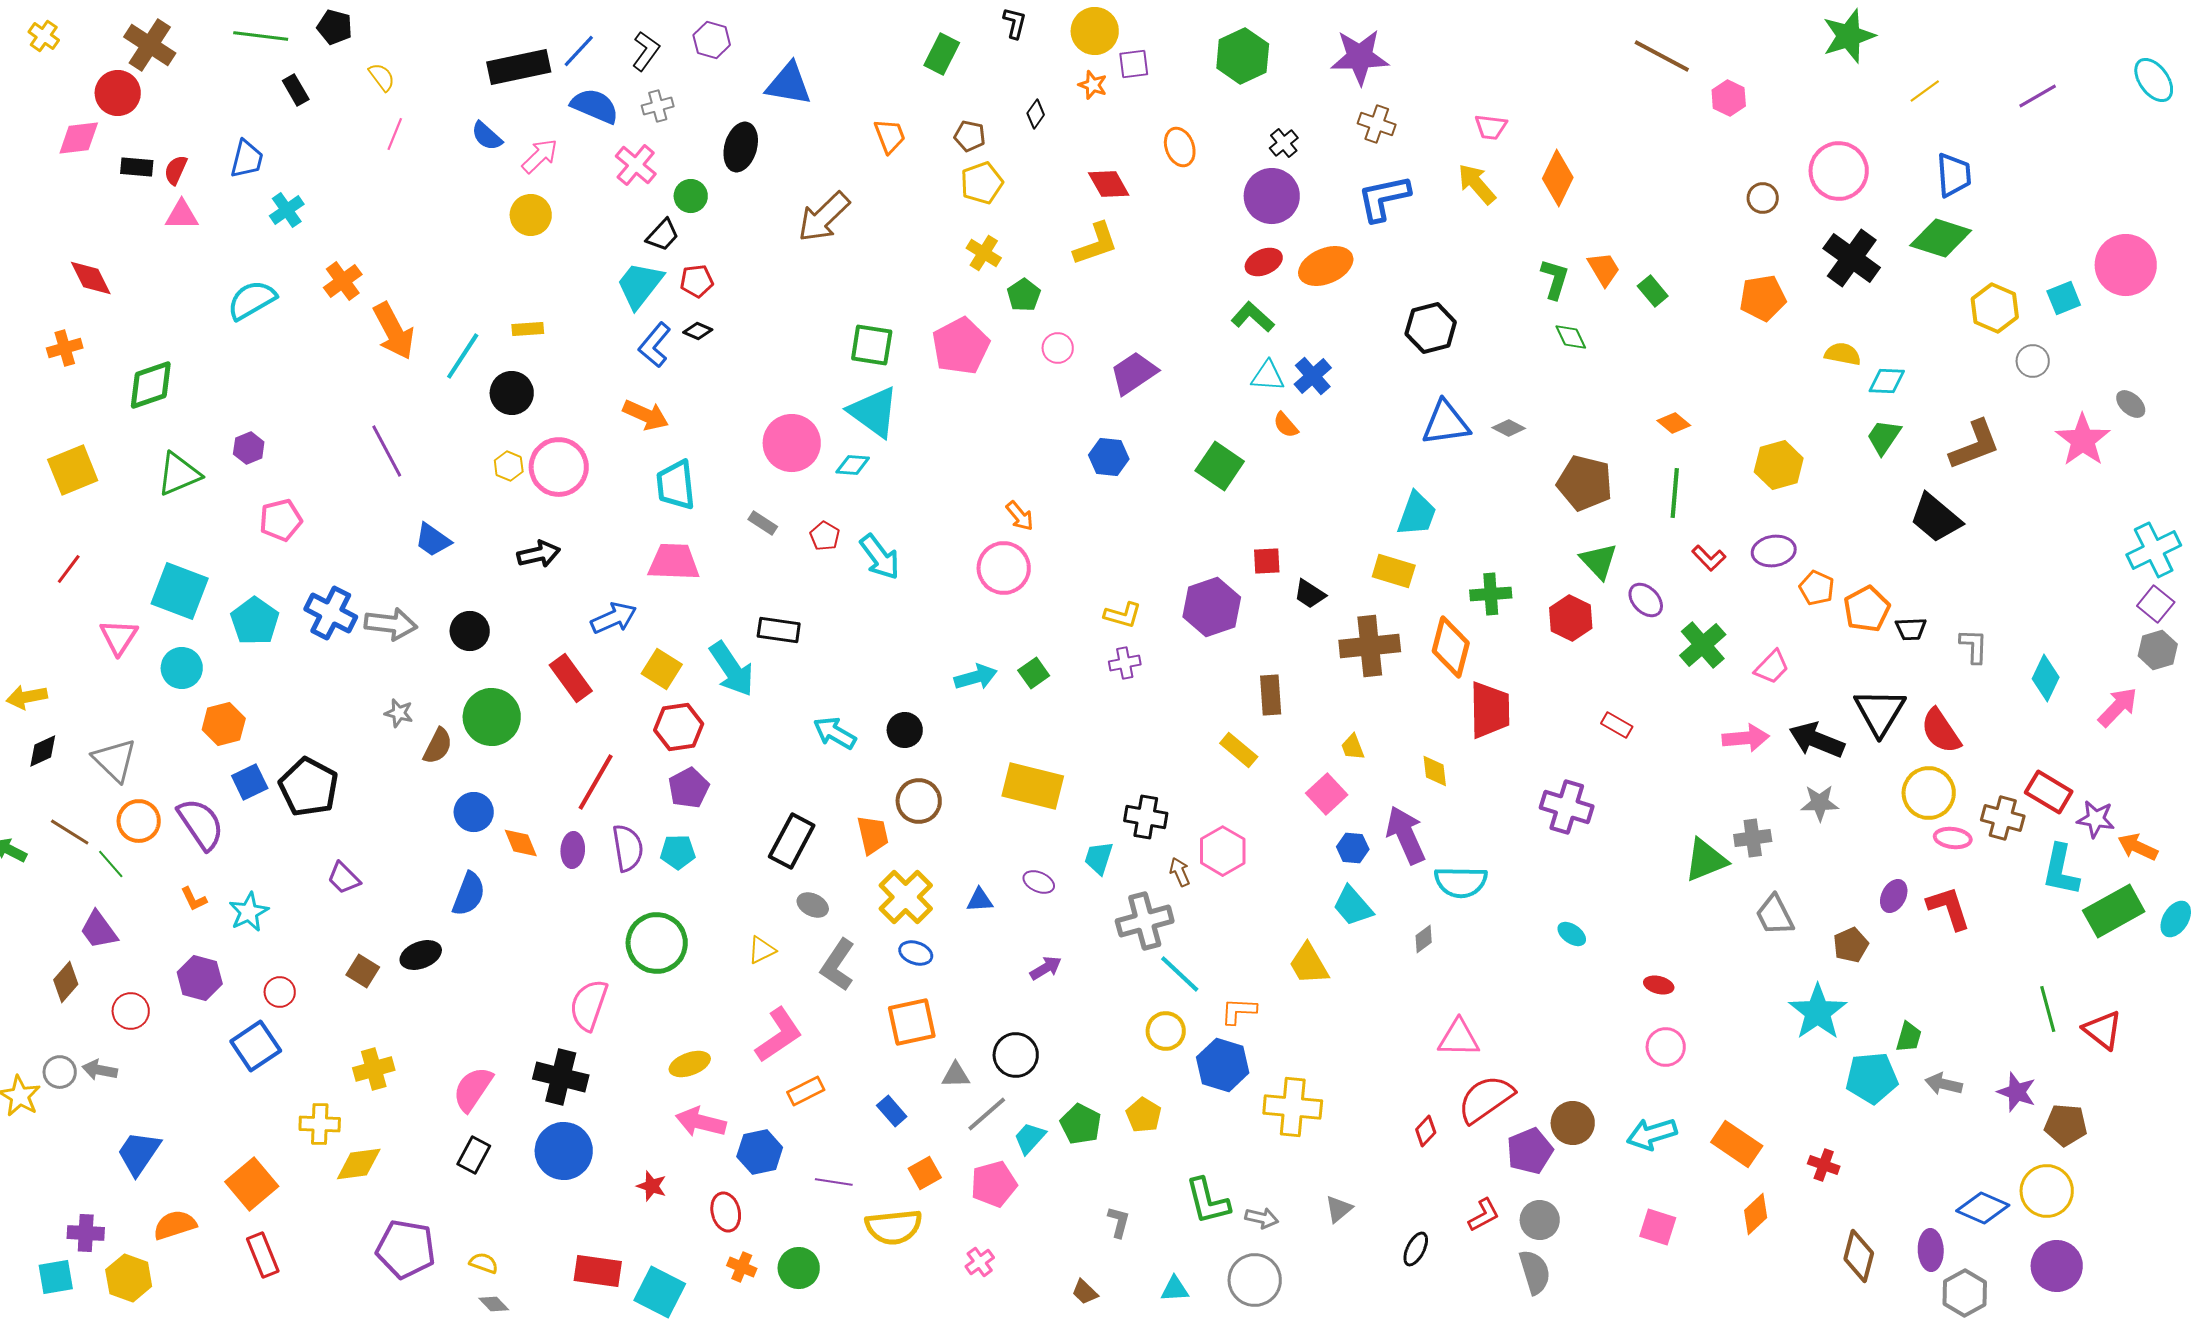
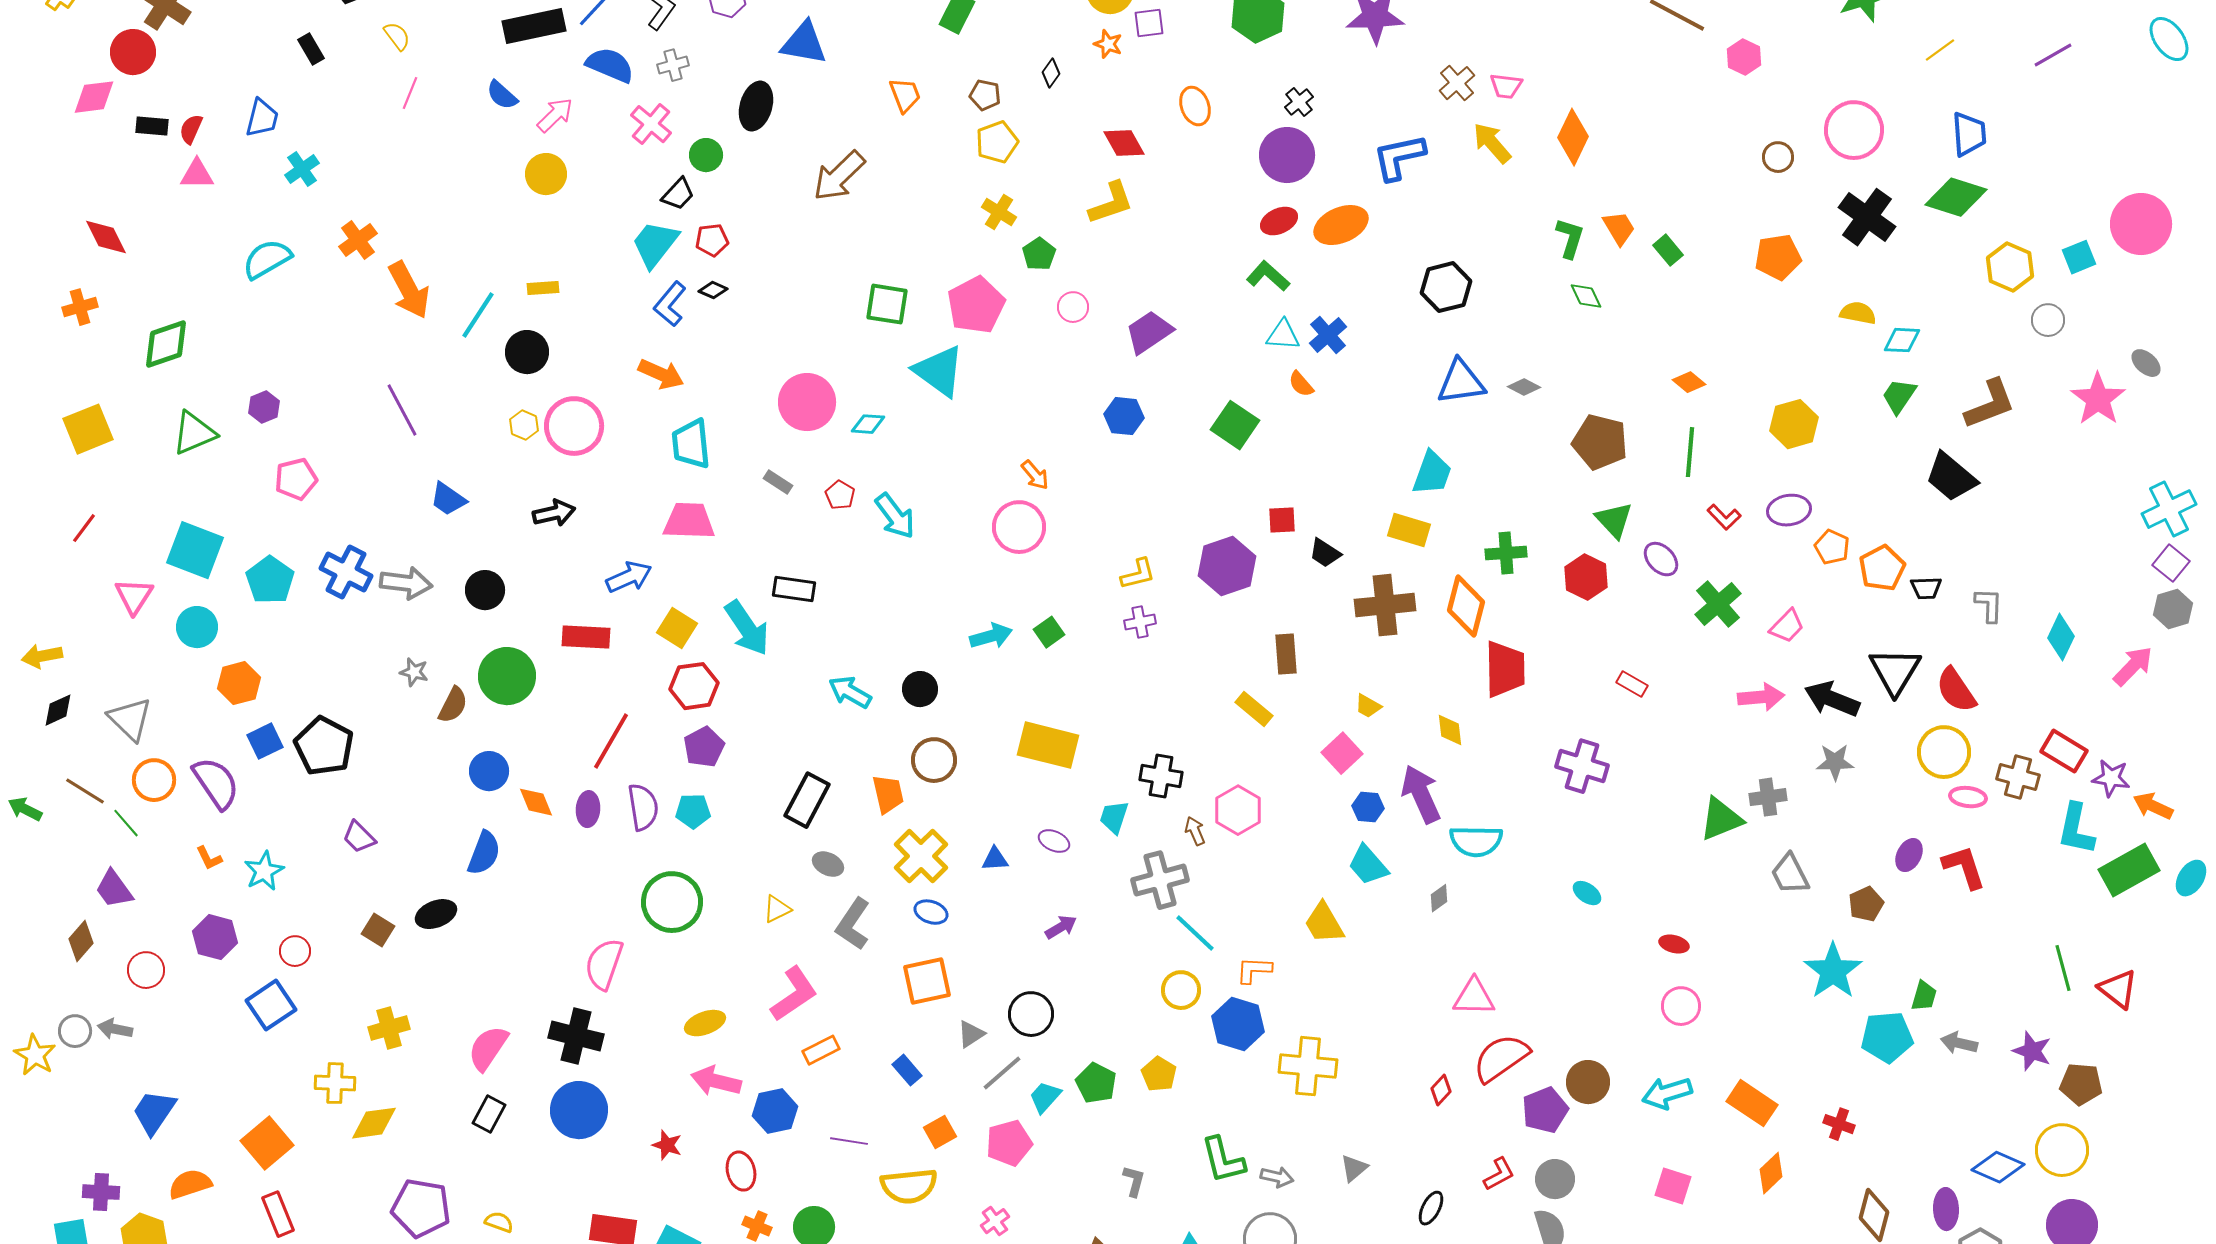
brown cross: (1377, 124) -> (1457, 83), moved, turned 30
cyan triangle: (874, 412) -> (939, 371), moved
yellow L-shape: (1123, 615) -> (1138, 574), turned -30
red rectangle: (571, 678) -> (586, 637), turned -51
yellow trapezoid: (1353, 747) -> (1368, 706), turned -40
gray triangle: (956, 1075) -> (971, 1034), turned -32

